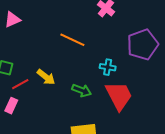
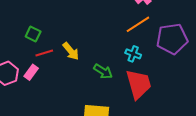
orange line: (72, 40) -> (138, 24), moved, turned -70

